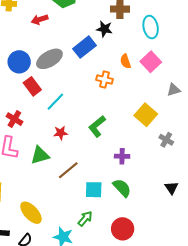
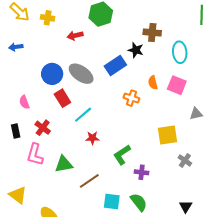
gray ellipse: (49, 59) -> (81, 74), turned 60
pink square: (151, 62) -> (177, 85), turned -30
yellow square: (146, 115) -> (168, 135), turned 35
green L-shape: (97, 126) -> (122, 155), moved
red star: (61, 133) -> (92, 138), moved

